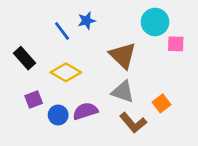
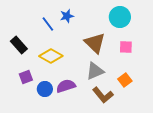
pink square: (176, 44) -> (126, 47), moved
gray triangle: (123, 92) -> (95, 71), turned -42

